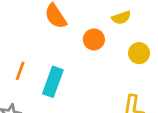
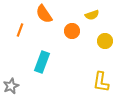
orange line: (20, 71) -> (20, 30), moved

